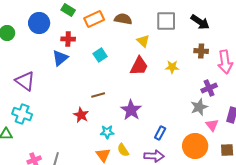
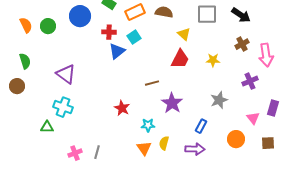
brown cross: (201, 51) -> (242, 44), turned -32
cyan square: (100, 55) -> (134, 37), moved
blue triangle: (60, 58) -> (117, 51), moved
brown line: (98, 95) -> (152, 83), moved
gray star: (199, 107) -> (219, 100), moved
orange circle: (195, 146) -> (236, 139), size x0.7
yellow semicircle: (123, 150) -> (164, 143), turned 48

